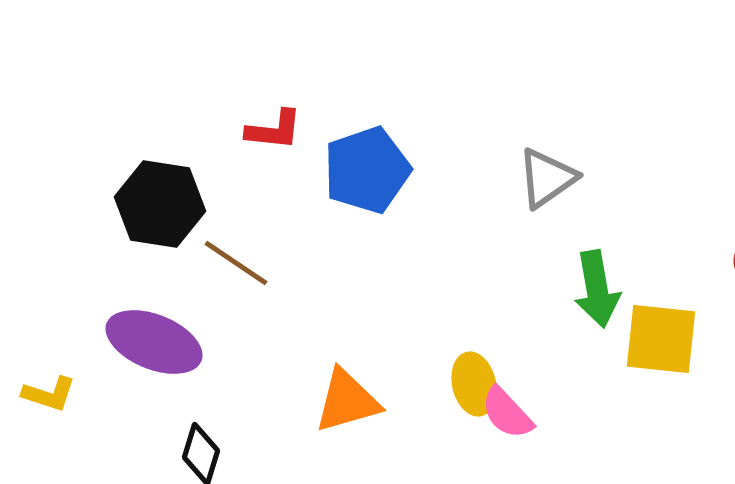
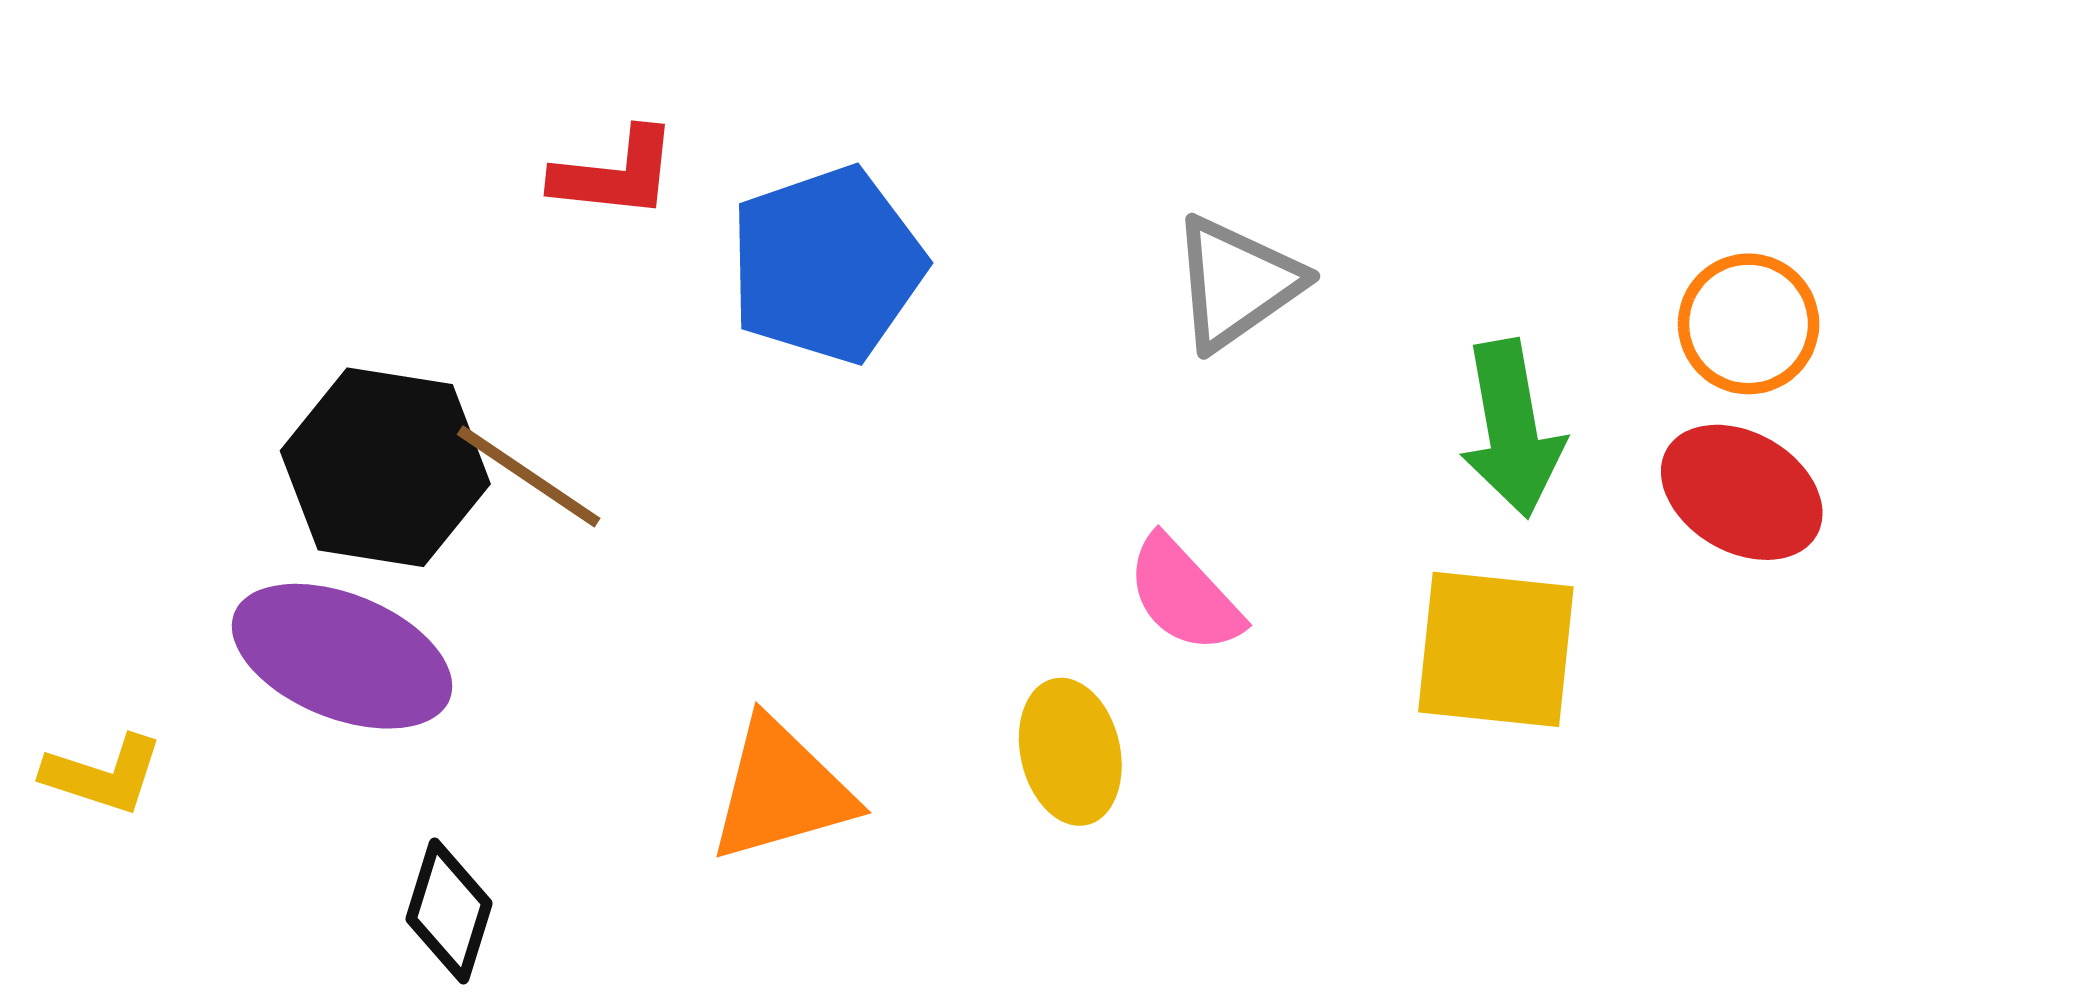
black hexagon: (160, 204) -> (385, 467), moved
green arrow: (597, 289) -> (1512, 429), moved
pink semicircle: (507, 413) -> (1184, 595), moved

